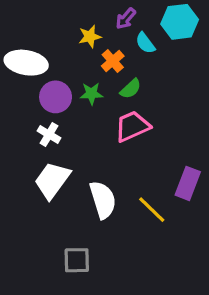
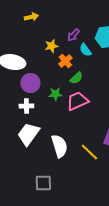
green star: (91, 94) -> (55, 94), moved
white cross: (49, 134) -> (26, 106), turned -32

